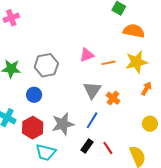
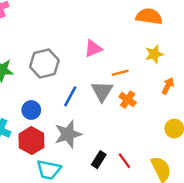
yellow star: (137, 62) -> (154, 54), size x0.7
orange line: (108, 63) -> (120, 73), moved
blue circle: (34, 95) -> (31, 110), moved
blue line: (92, 120) -> (70, 96), moved

